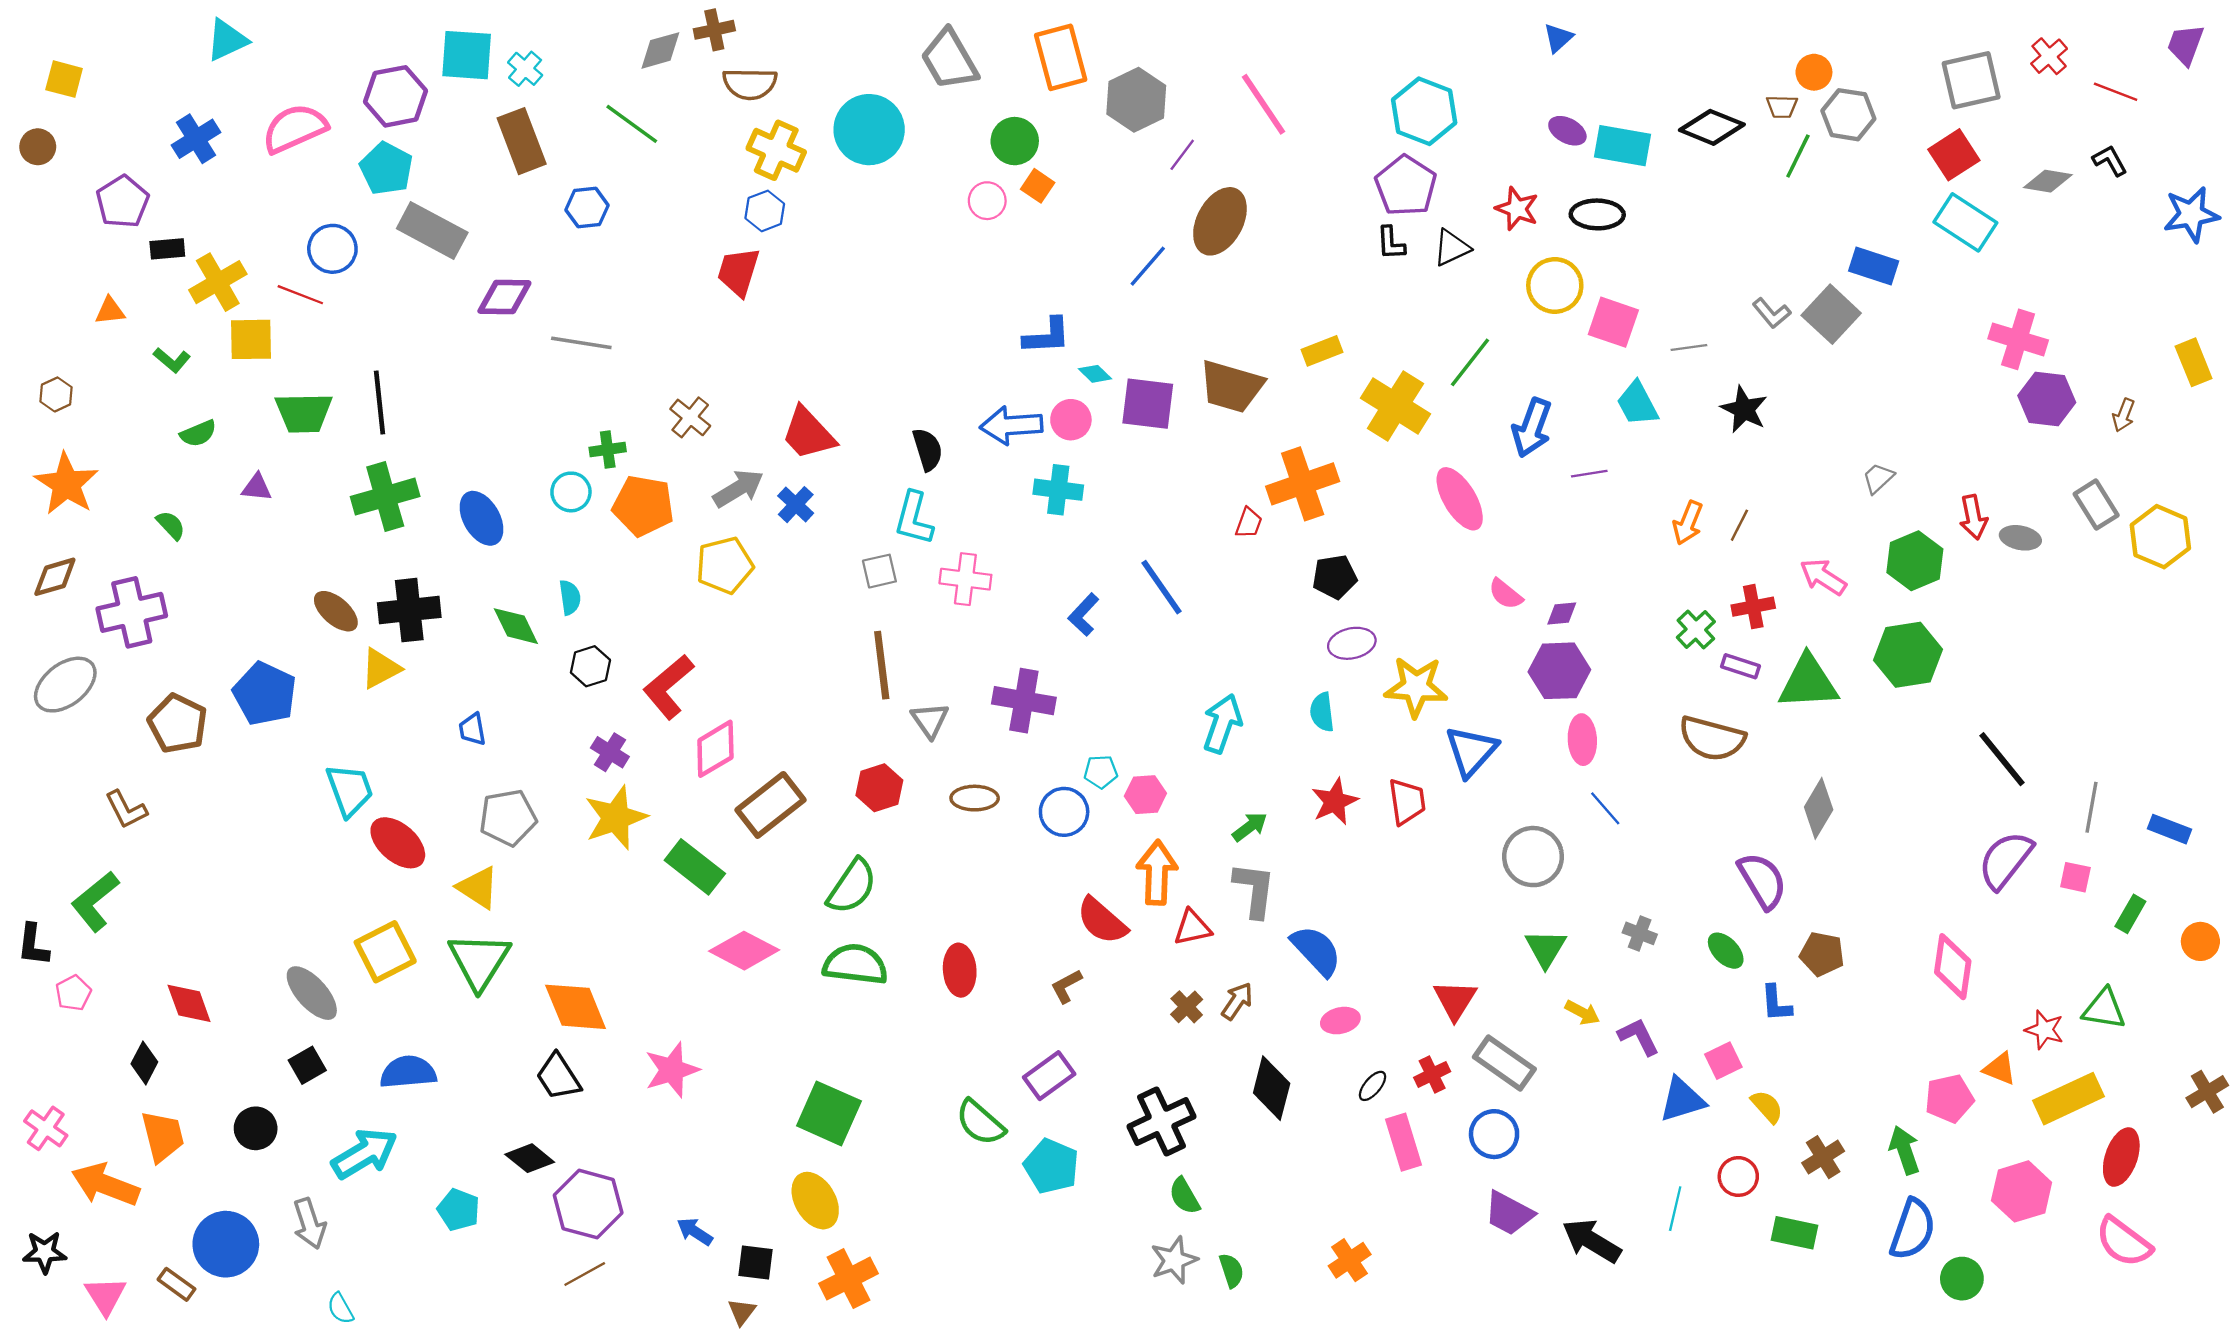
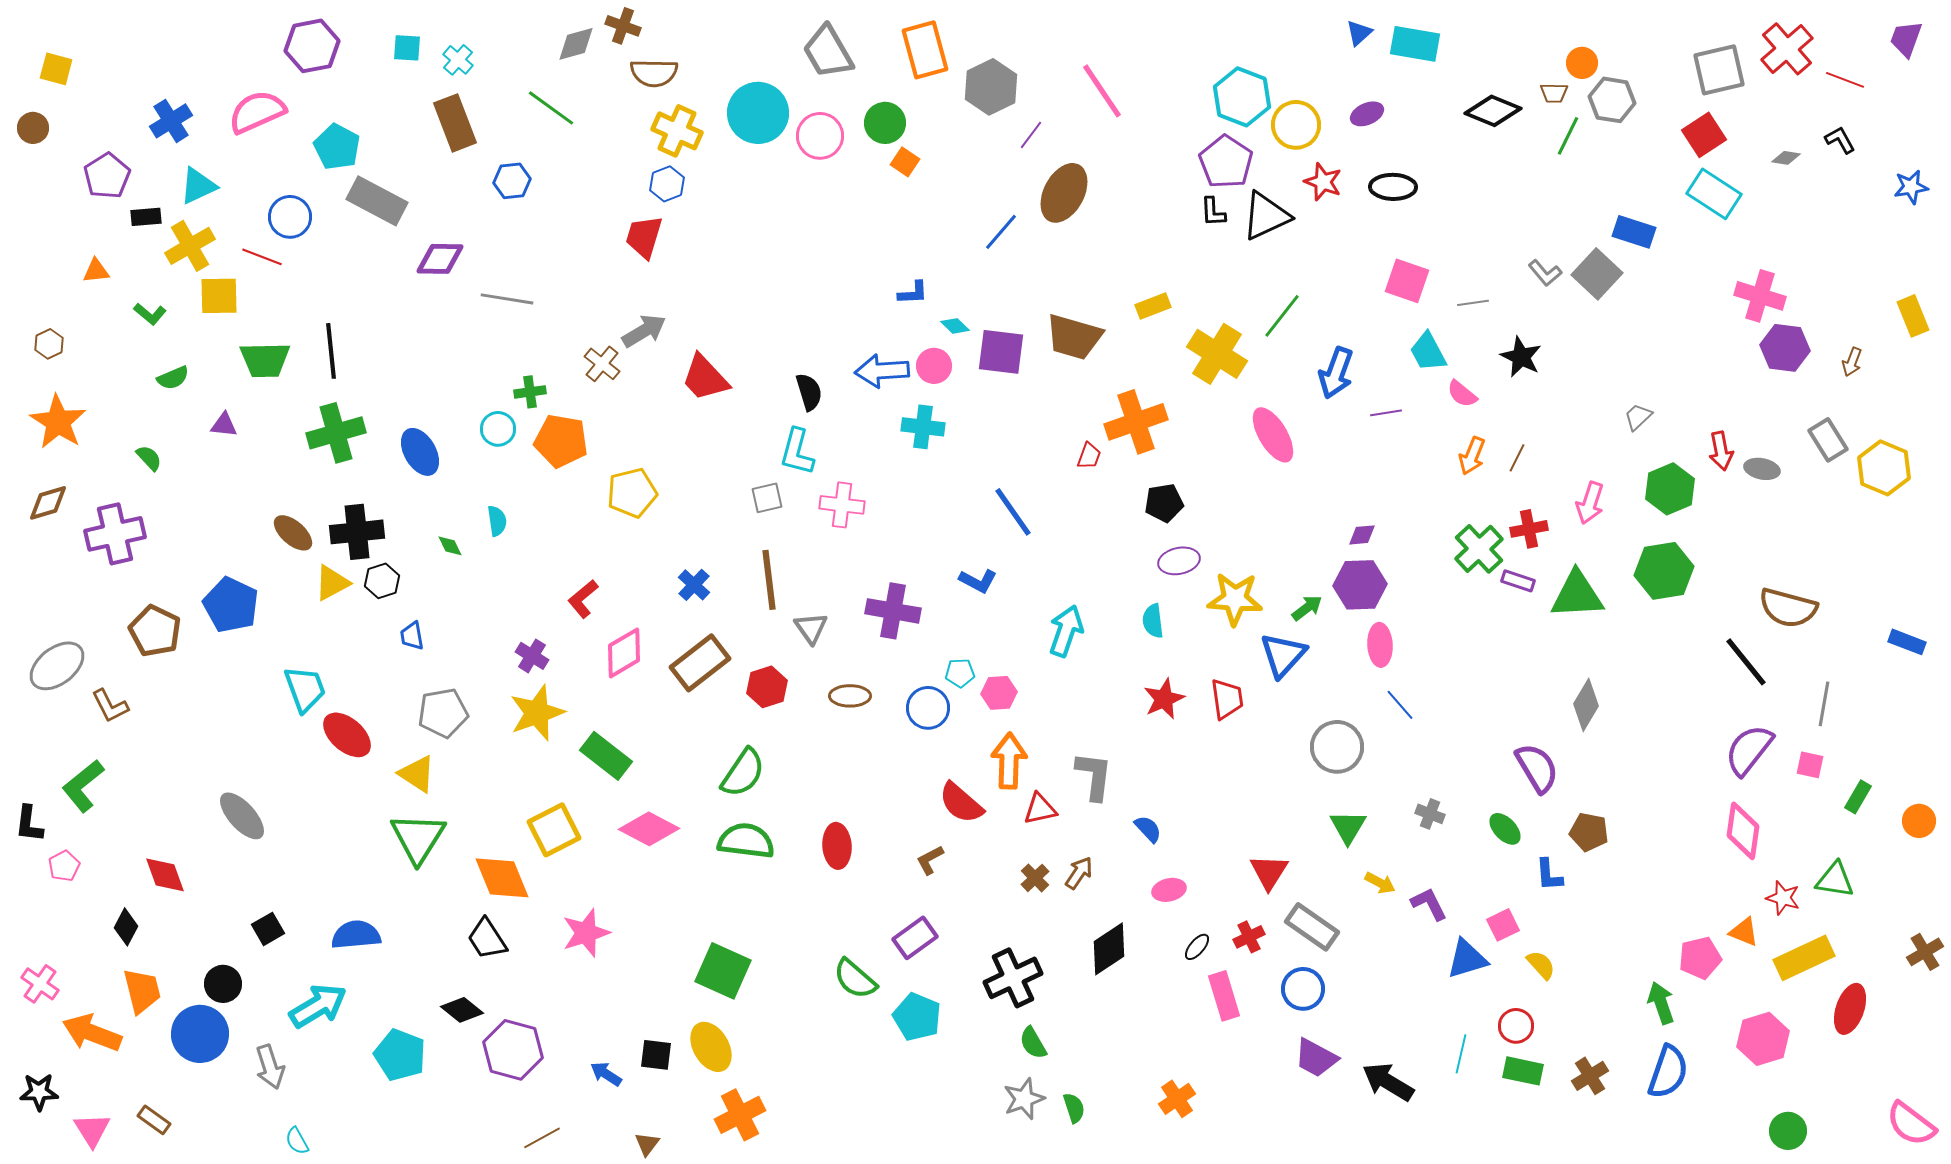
brown cross: (714, 30) -> (623, 26), turned 32
cyan triangle: (227, 40) -> (198, 186), moved
cyan square: (467, 55) -> (407, 48), size x0.6
red cross: (2049, 56) -> (1787, 49), size x1.6
purple hexagon: (396, 96) -> (312, 46), moved
purple ellipse: (1567, 131) -> (1367, 114), turned -52
cyan rectangle: (1622, 146) -> (1415, 44), moved
gray diamond: (2048, 181) -> (1786, 158), size x0.7
pink circle: (987, 201) -> (820, 136), moved, size x1.4
blue star: (2191, 214) -> (1911, 187), size x0.7
black triangle: (1452, 248) -> (1266, 216), size x1.5
yellow circle: (1555, 286) -> (1296, 125), moved
blue L-shape: (1047, 336) -> (913, 293), size x0.7
gray arrow: (738, 488) -> (644, 331), moved
blue cross: (796, 505) -> (694, 585), moved
pink arrow: (1823, 577) -> (1590, 503), turned -105
pink semicircle: (1506, 594) -> (1462, 394), moved
blue L-shape: (1084, 615) -> (978, 581), moved, turned -105
green diamond: (516, 626) -> (450, 546), size x0.6
green cross: (1696, 630) -> (1479, 549), size x1.4
black hexagon: (590, 666) -> (382, 581), moved
gray ellipse: (65, 685) -> (57, 666), moved
red L-shape: (668, 687) -> (583, 599), size x0.7
brown semicircle: (1712, 738) -> (1788, 608), moved
brown rectangle: (770, 805) -> (700, 663), moved
green arrow: (1250, 827) -> (1307, 608), moved
blue rectangle: (2169, 829) -> (1907, 642), moved
blue semicircle: (1316, 951) -> (1148, 829), size x0.6
yellow square: (385, 952) -> (554, 830), moved
pink diamond: (1953, 967) -> (1743, 831), moved
gray ellipse: (312, 993) -> (242, 816), moved
black diamond: (1272, 1088) -> (1109, 949), turned 42
brown cross: (1823, 1157) -> (1590, 1076), moved
cyan pentagon: (459, 1210) -> (400, 1055), size x1.4
green rectangle: (1794, 1233) -> (1523, 1071), moved
pink semicircle: (2124, 1242) -> (1911, 1124), moved
blue circle: (226, 1244) -> (200, 1034), moved
black square: (756, 1263) -> (656, 1055), moved
brown line: (585, 1274) -> (542, 1138), moved
green circle: (1962, 1279) -> (1788, 1131), moved

